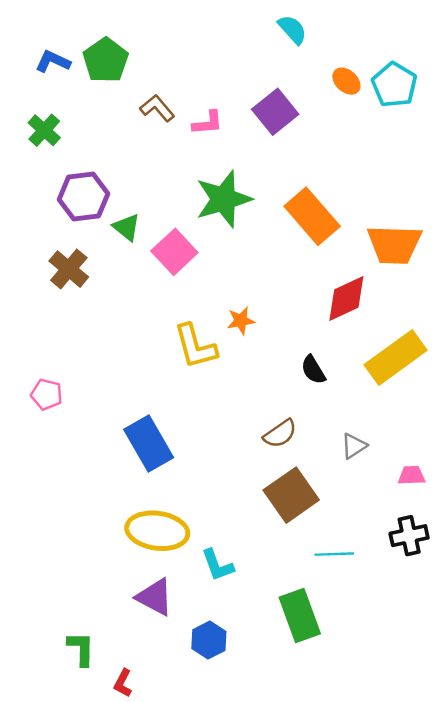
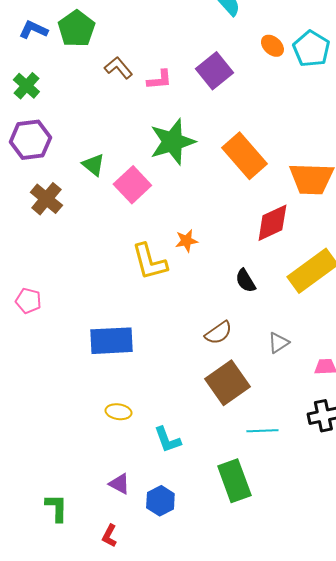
purple hexagon: (84, 197) -> (30, 140), moved
blue rectangle: (149, 443) -> (111, 341), turned -63
yellow ellipse: (157, 531) -> (118, 412), size x0.5
purple triangle: (155, 597) -> (119, 484), moved, size x0.7
red L-shape: (123, 683) -> (109, 536), moved

